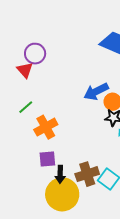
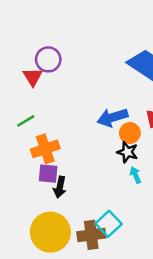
purple square: (47, 159) -> (48, 174), moved
black arrow: (60, 174) -> (60, 187), moved
brown cross: (87, 174) -> (91, 235), moved

